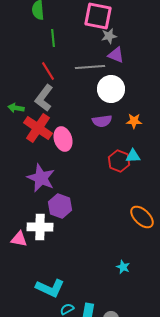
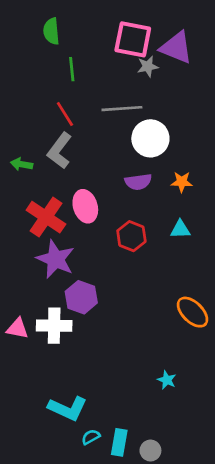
purple triangle: (116, 55) -> (176, 47), moved, size x1.5
red cross: (38, 128) -> (46, 217), moved
red hexagon: (119, 161) -> (131, 236), moved
pink triangle: (19, 239) -> (17, 328), moved

